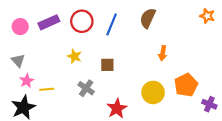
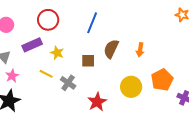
brown semicircle: (148, 18) -> (111, 49), moved
red circle: (82, 21) -> (48, 20), moved
purple rectangle: (49, 22) -> (32, 45), moved
yellow line: (47, 89) -> (46, 74), moved, turned 32

